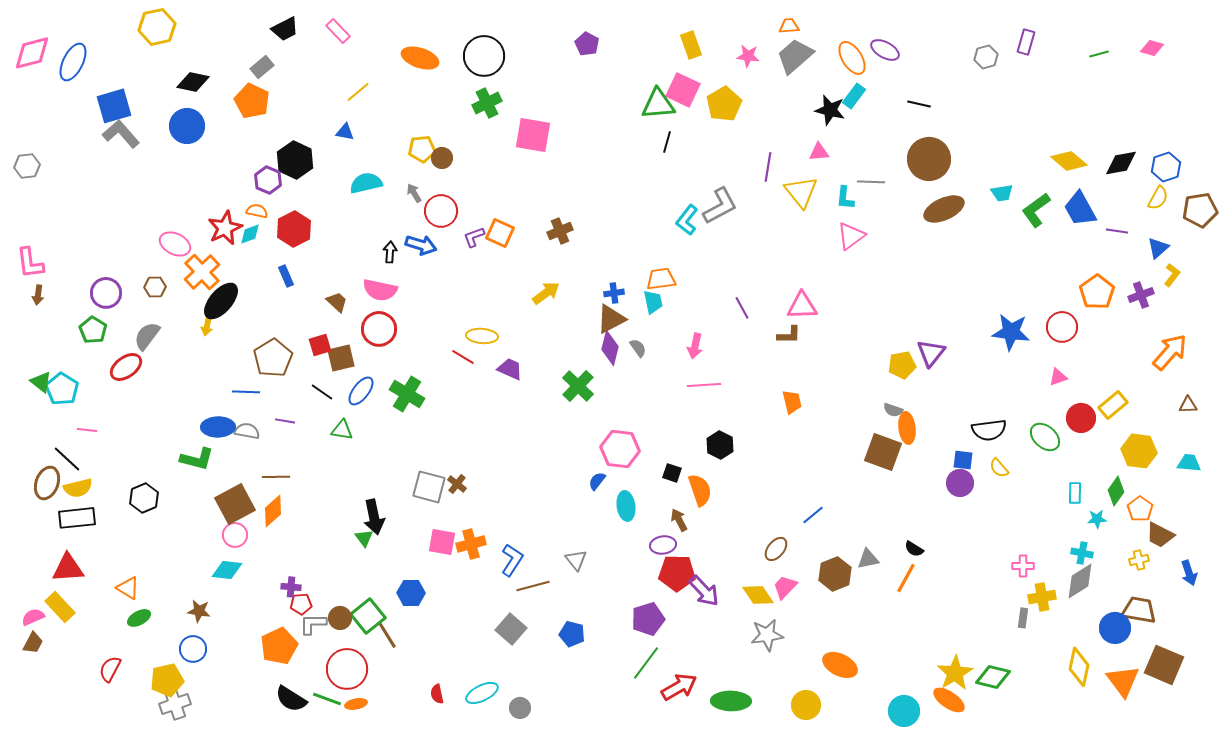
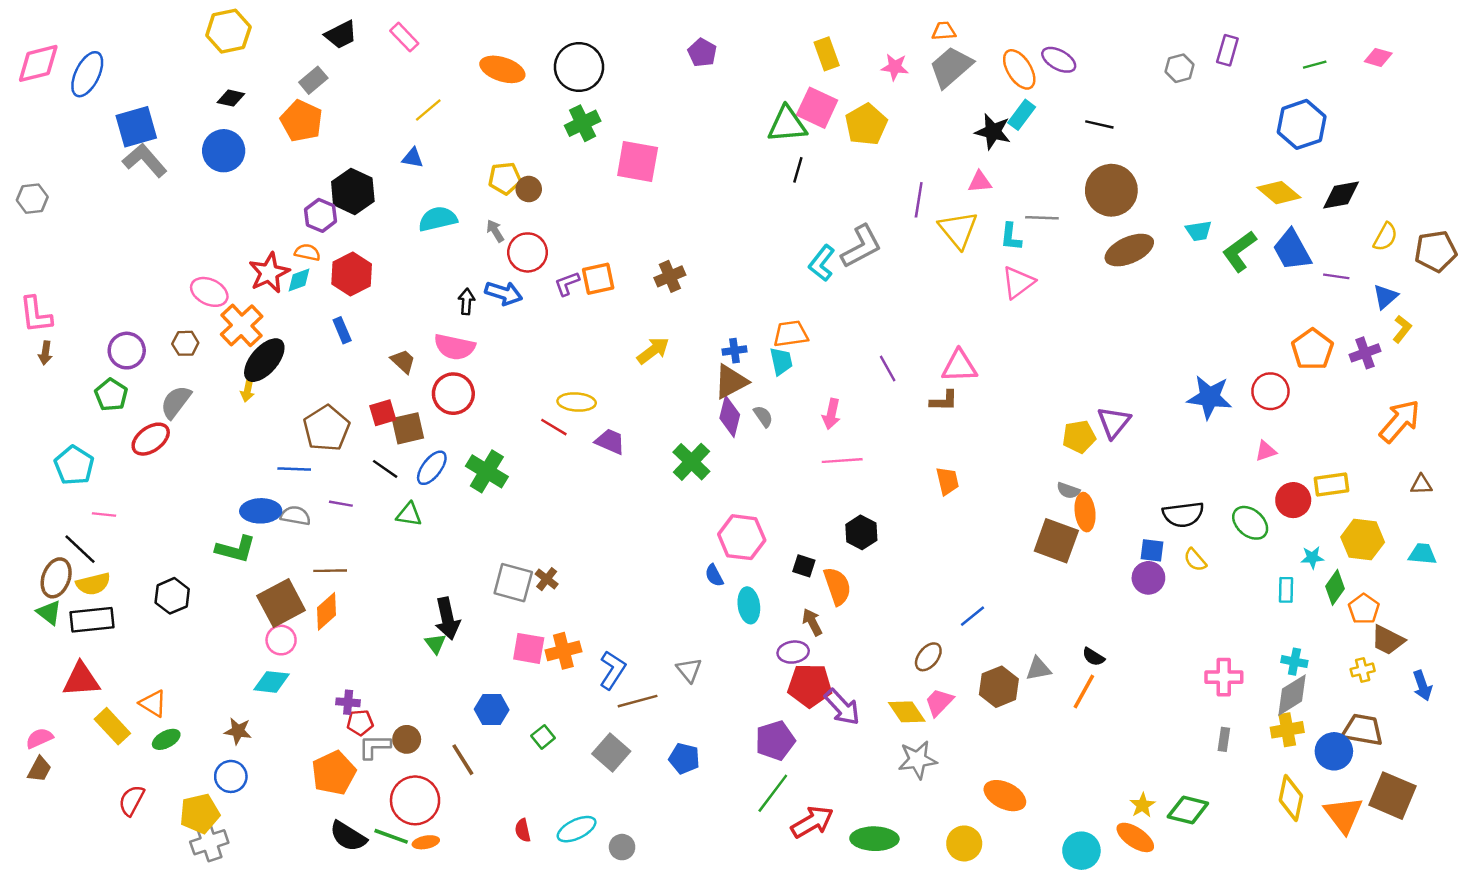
yellow hexagon: (157, 27) -> (228, 31), moved
black diamond: (193, 82) -> (231, 98), size x0.7
blue hexagon: (1166, 167) -> (1302, 124), moved, size x1.4
orange square: (500, 233) -> (598, 279), turned -36
green triangle: (41, 382) -> (49, 613), moved
yellow rectangle: (1113, 405) -> (1331, 485), turned 32
blue semicircle: (597, 481) -> (714, 575), turned -66
cyan star: (1097, 519) -> (1312, 558), moved
pink cross: (1023, 566) -> (1224, 677), size x1.4
yellow cross: (1042, 597) -> (1287, 730), moved
yellow rectangle: (60, 607) -> (112, 726), moved
green square: (368, 616) -> (543, 737), moved, size x0.6
yellow star: (955, 673) -> (1142, 805), size x0.6

